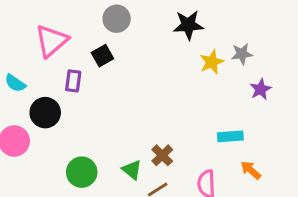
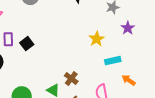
black square: (102, 56) -> (27, 44), moved
yellow star: (212, 62) -> (97, 39), moved

